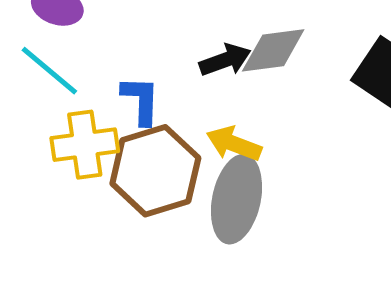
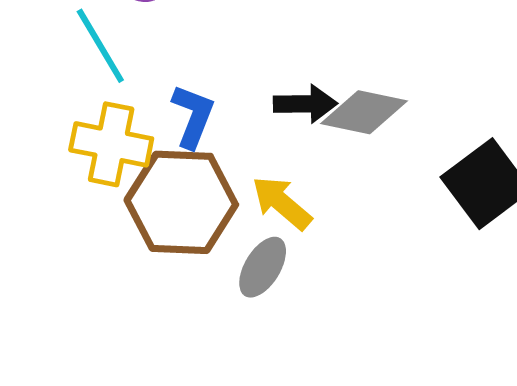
gray ellipse: (236, 199) -> (263, 267), size x0.6

